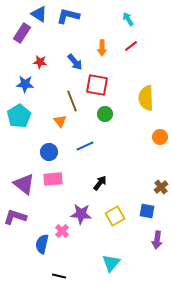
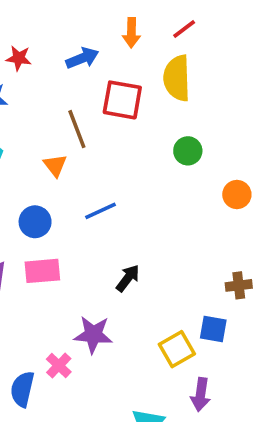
blue arrow: (75, 62) -> (82, 58), turned -72
yellow semicircle: (146, 98) -> (177, 78), moved
green circle: (105, 114) -> (188, 151), moved
brown cross: (161, 187) -> (239, 285), turned 32
yellow square: (115, 216) -> (177, 349), moved
purple arrow: (157, 240) -> (201, 395), moved

